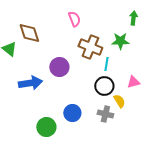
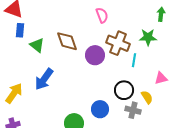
brown diamond: (29, 33) -> (67, 41), moved
purple circle: (59, 67) -> (95, 55), moved
blue arrow: (30, 83) -> (44, 79), moved, turned 135
black circle: (104, 86) -> (124, 90), moved

